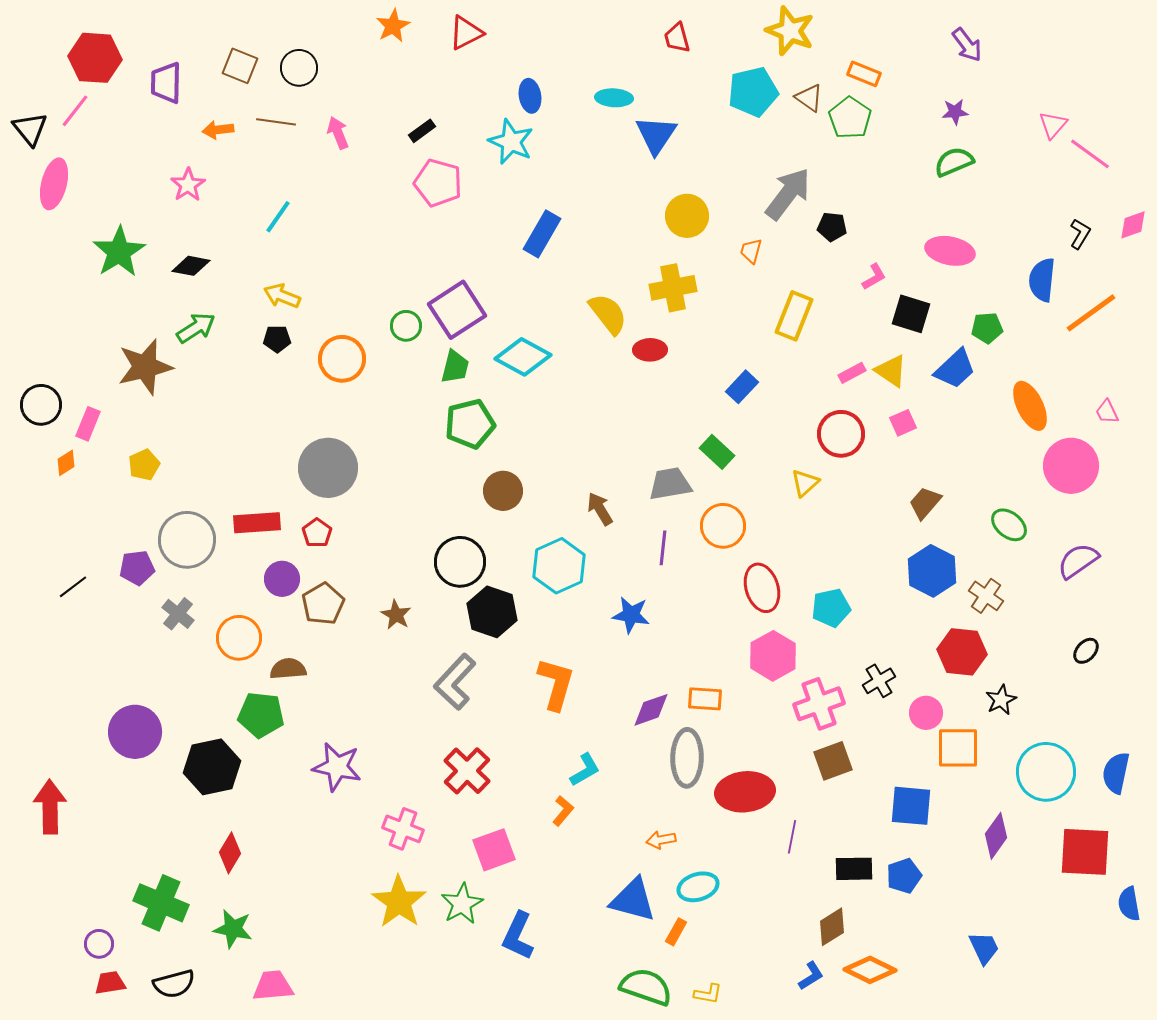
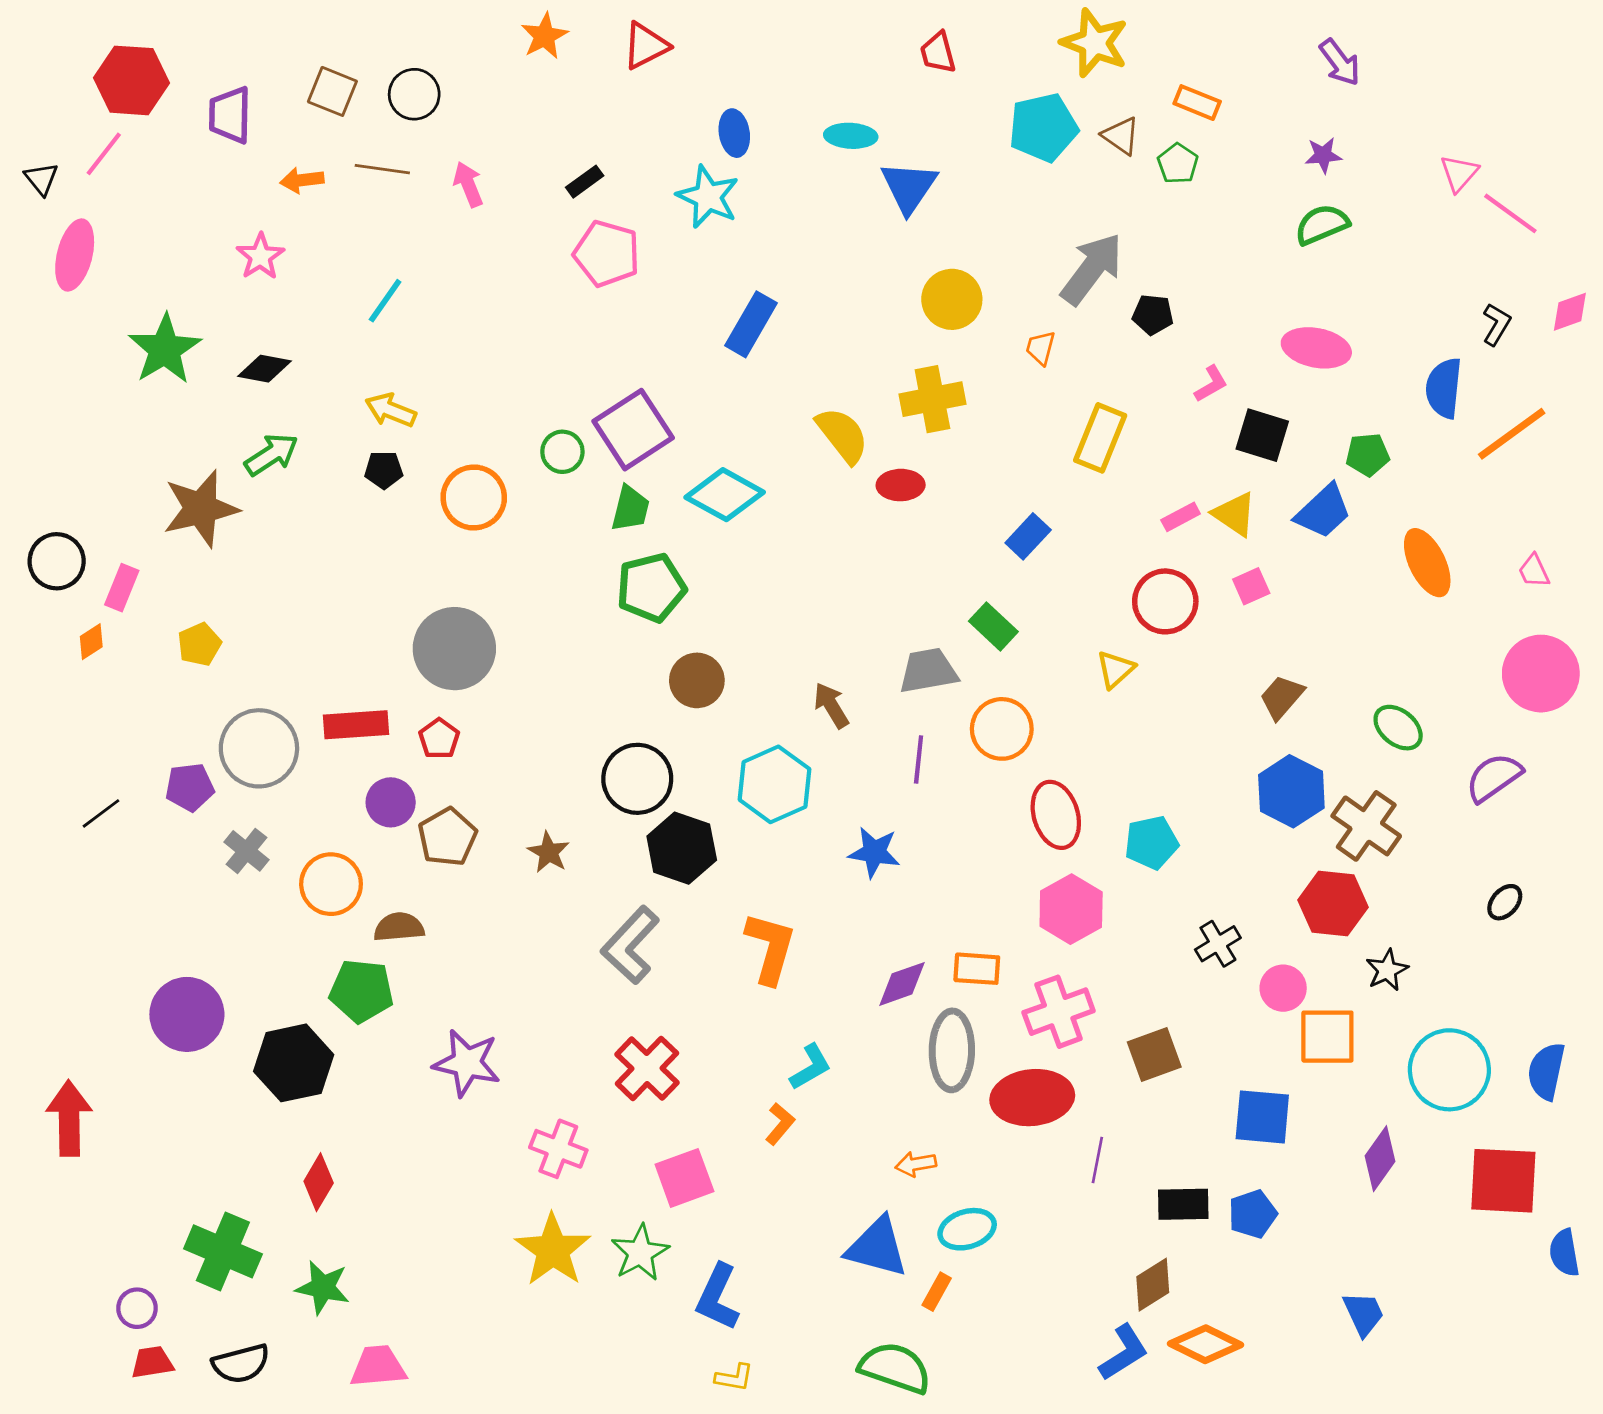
green pentagon: (850, 118) -> (1178, 164), size x0.7
black triangle: (30, 129) -> (41, 179), size x0.7
pink circle: (1071, 466) -> (1541, 674), moved
brown cross: (986, 596) -> (1366, 826), size x1.4
pink cross: (819, 704) -> (1059, 1012), moved
blue L-shape: (811, 976) -> (1124, 1353), size x1.4
yellow L-shape: (708, 994) -> (734, 1377), moved

